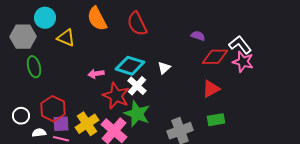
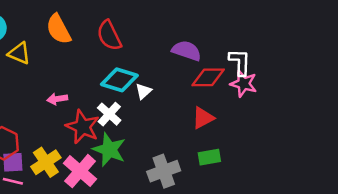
purple semicircle: (198, 36) -> (187, 51), size x1.6
white L-shape: (240, 45) -> (240, 62), turned 40
cyan diamond: (130, 66) -> (119, 80), moved

